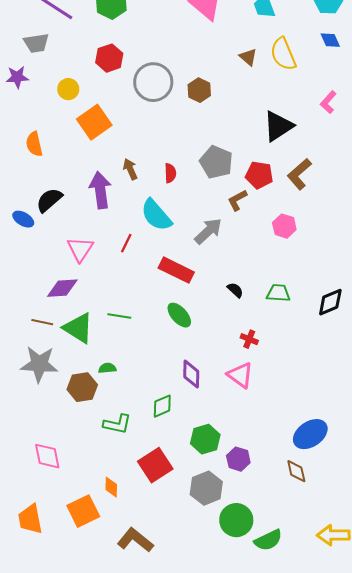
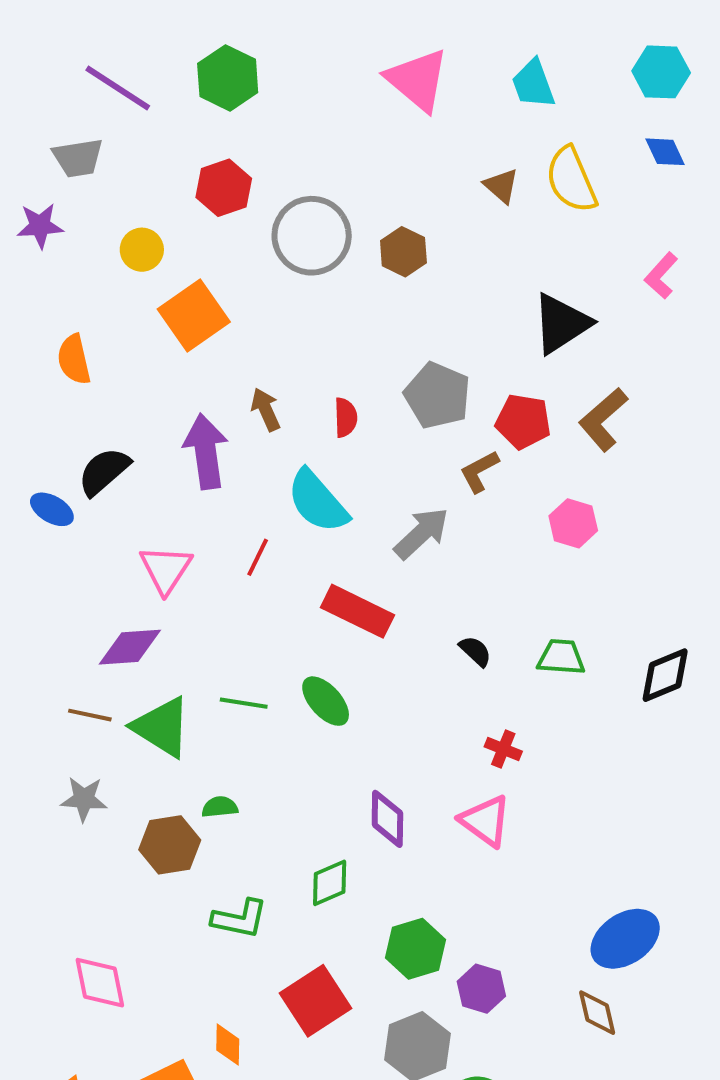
green ellipse: (179, 315) -> (326, 701), moved
gray star: (39, 364) -> (84, 799), size x0.6

